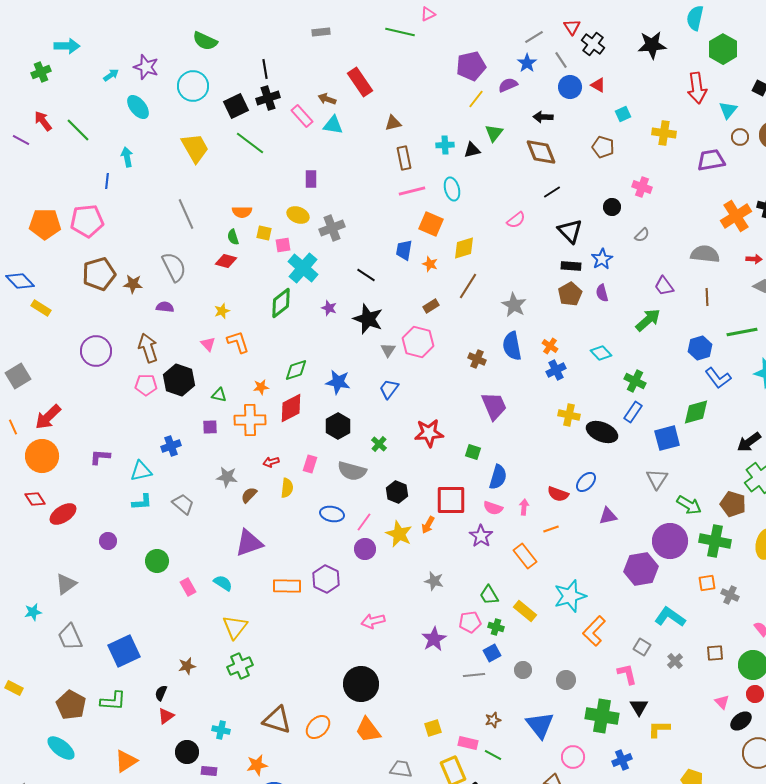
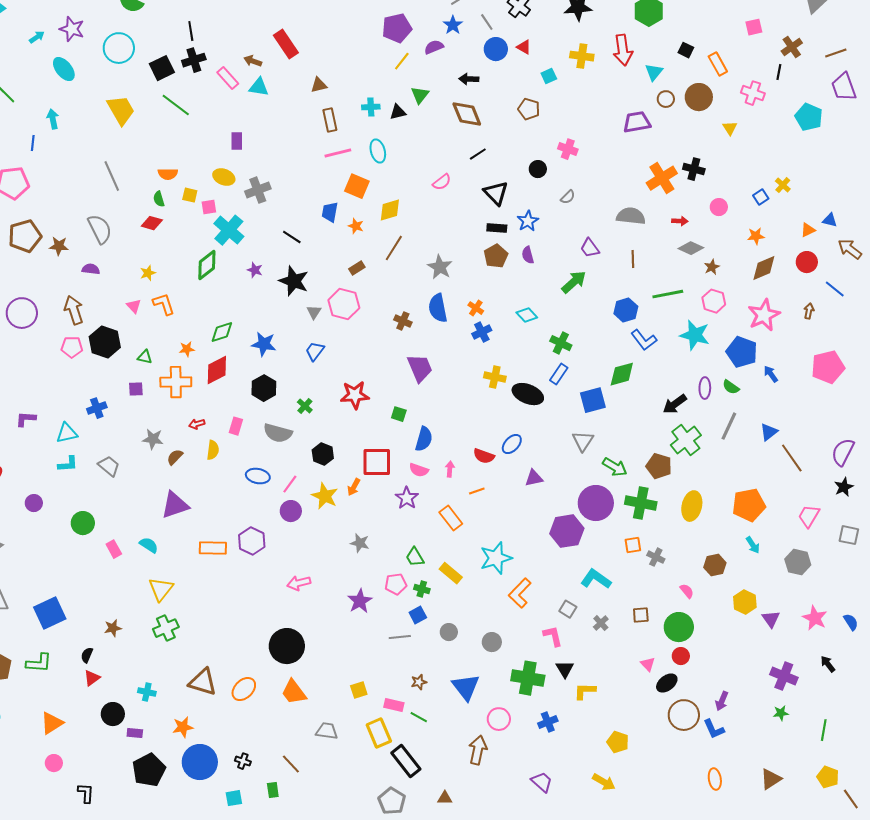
yellow cross: (664, 133) -> (582, 56), moved

